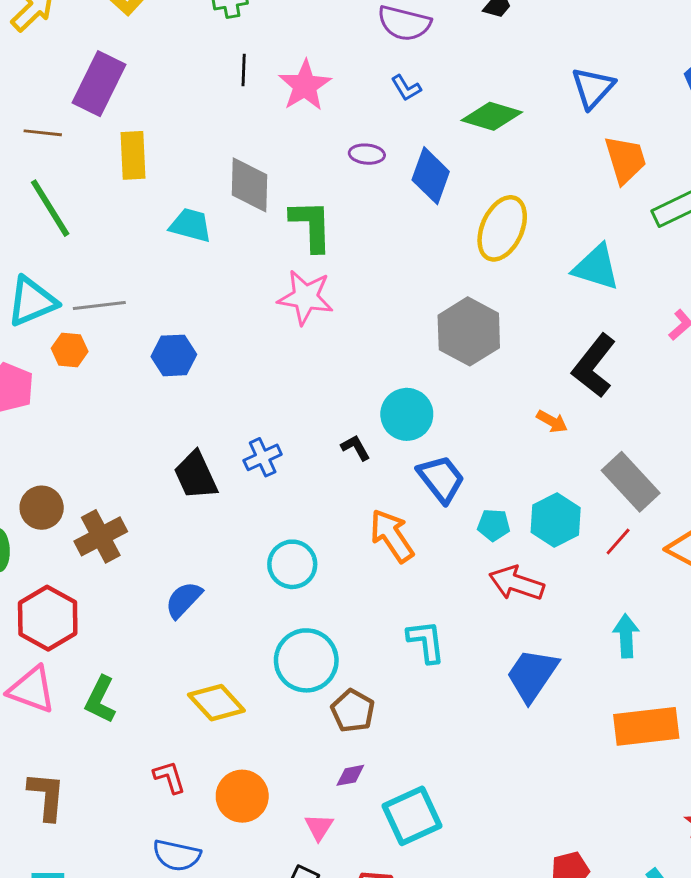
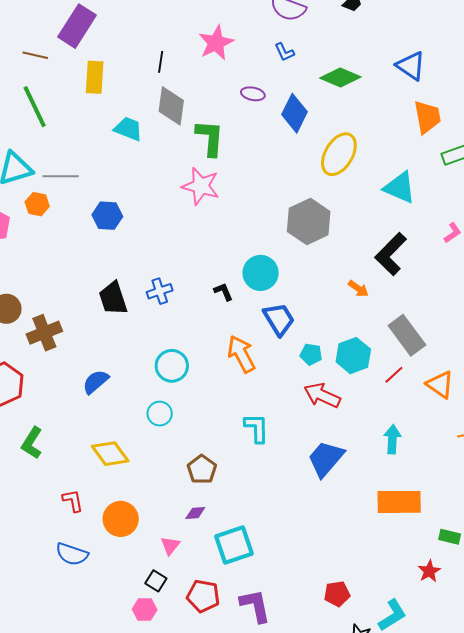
black line: (244, 70) -> (161, 62), moved
blue triangle: (593, 88) -> (411, 66), turned -44
cyan circle: (306, 660) -> (160, 414), moved, size x0.6

